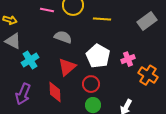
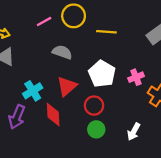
pink line: (47, 10) -> (44, 22), turned -40
cyan cross: (30, 60) -> (33, 91), moved

